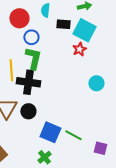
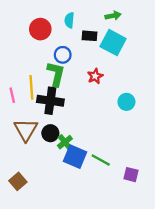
blue circle: (31, 37) -> (63, 55), moved
red star: (79, 49) -> (95, 76), moved
green cross: (44, 157) -> (65, 142), moved

